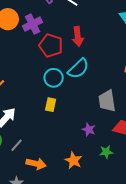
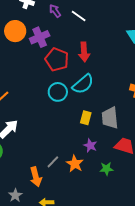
yellow rectangle: (51, 105) -> (86, 118), moved
gray line: (16, 145) -> (53, 162), moved
orange star: (73, 161) -> (75, 164), moved
orange arrow: (36, 164) -> (36, 177), turned 60

